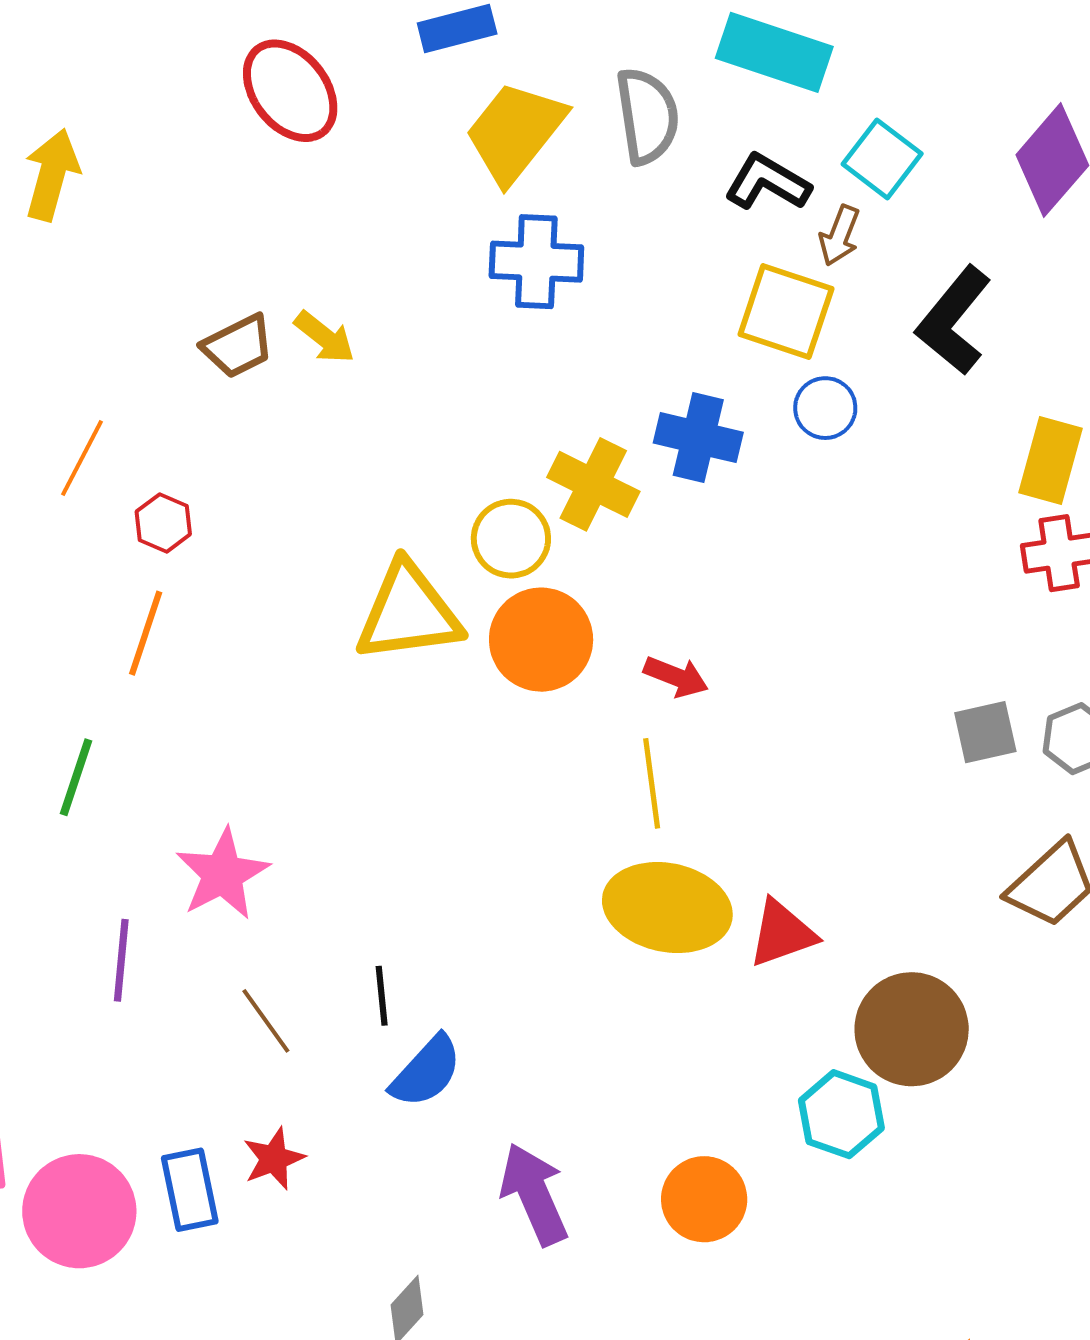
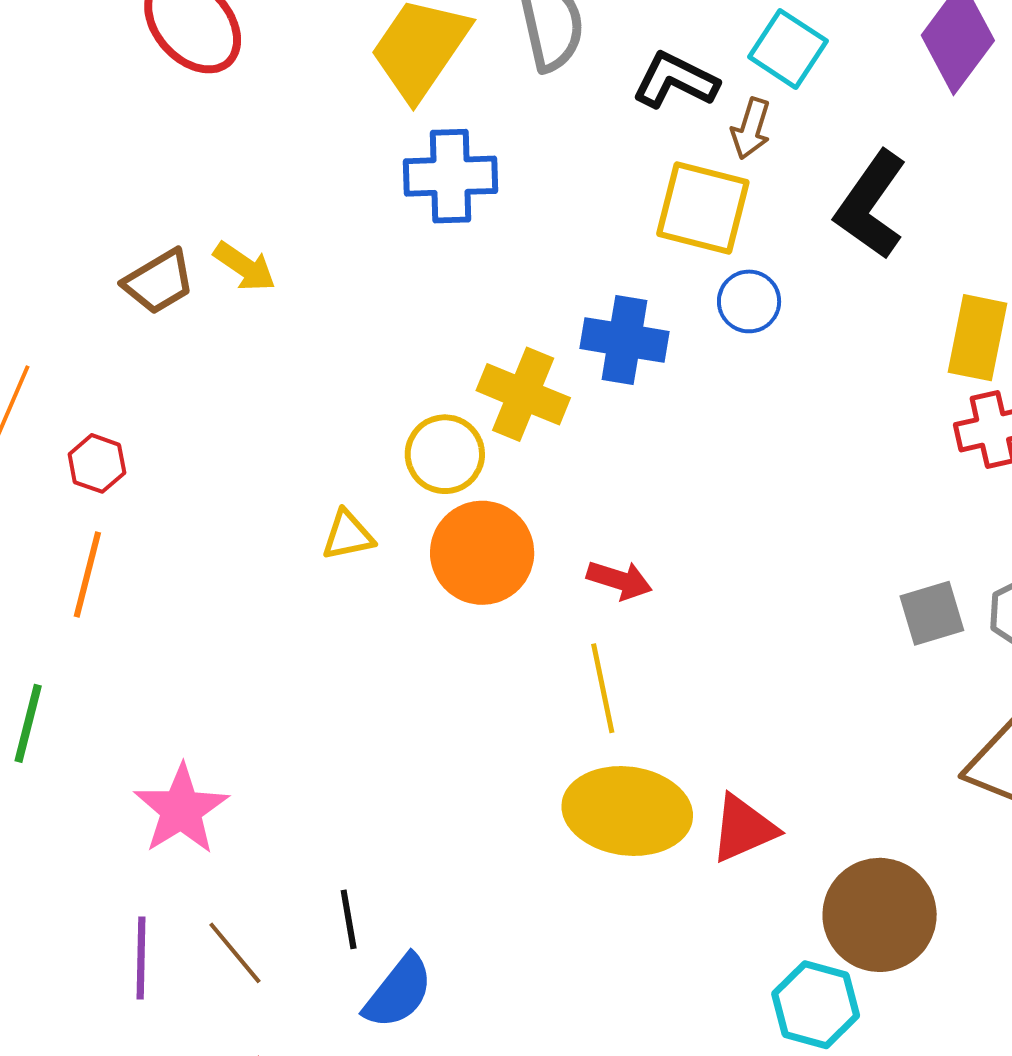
yellow triangle: (408, 613) -> (348, 535), size x0.5
purple line: (121, 960) -> (141, 958), moved

